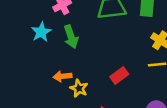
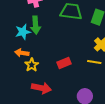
cyan star: (41, 32) -> (23, 32), moved

